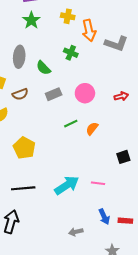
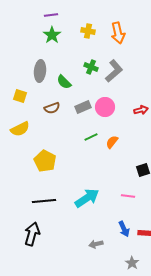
orange arrow: (89, 30) -> (118, 33), moved
gray L-shape: (116, 44) -> (114, 71), moved, turned -60
brown semicircle: (20, 94) -> (52, 108), moved
gray rectangle: (54, 94) -> (83, 107), moved
pink line: (98, 183) -> (128, 196), moved

